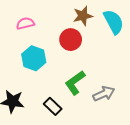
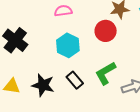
black rectangle: (53, 106) -> (75, 80), moved

